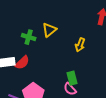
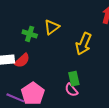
yellow arrow: (80, 45) -> (83, 44), size x1.5

